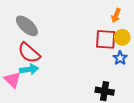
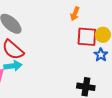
orange arrow: (116, 16) -> (75, 14), moved

